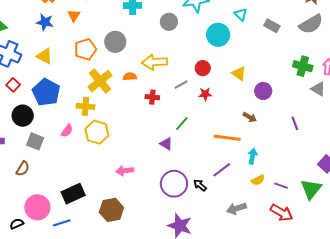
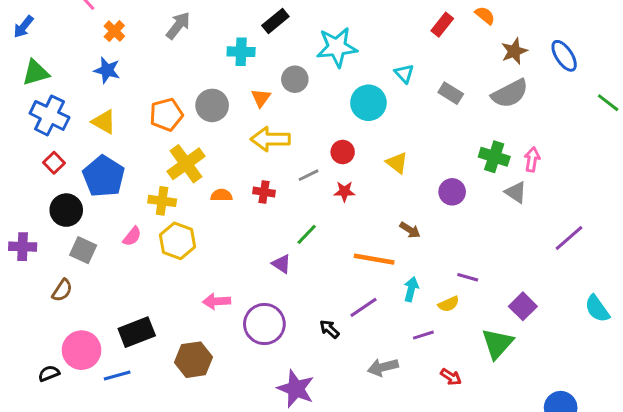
orange triangle: (74, 16) -> (261, 98), moved
orange semicircle: (130, 77) -> (221, 195), moved
purple circle: (263, 91) -> (452, 192), moved
purple line: (295, 123) -> (468, 277), moved, turned -56
yellow semicircle: (258, 180) -> (449, 304), moved
purple circle: (174, 184) -> (264, 324), moved
purple line: (281, 186) -> (423, 335), moved, turned -40
red arrow: (282, 213) -> (451, 377), size x0.6

